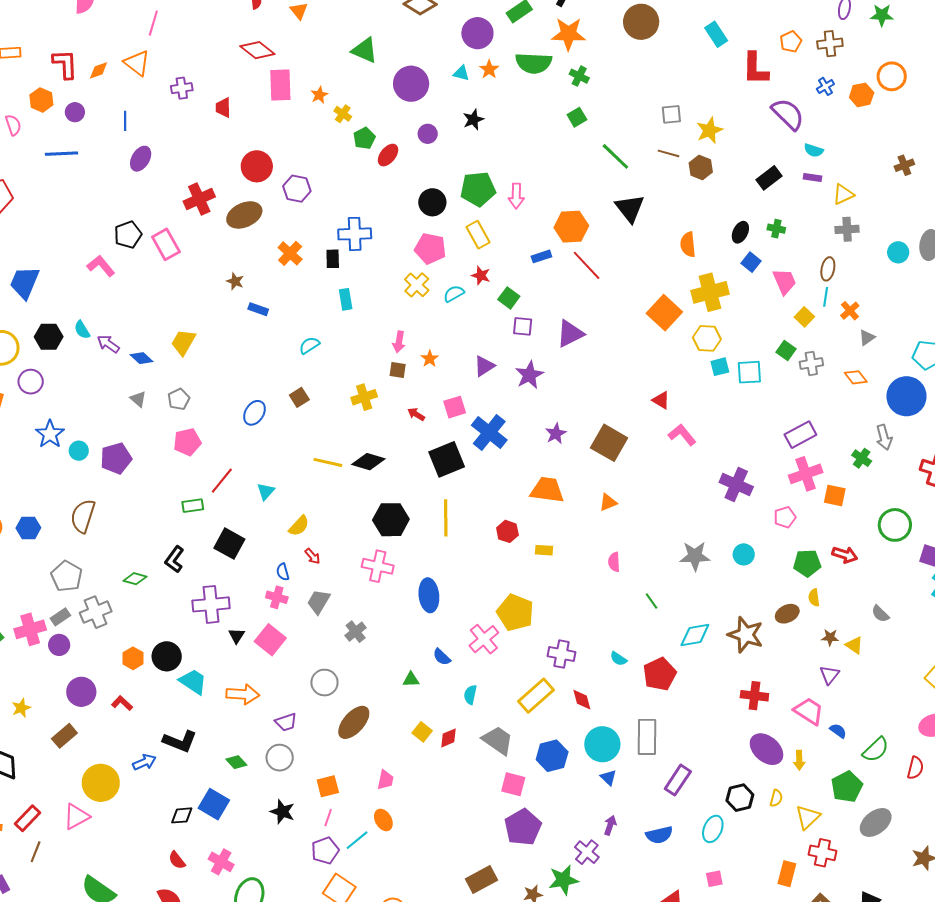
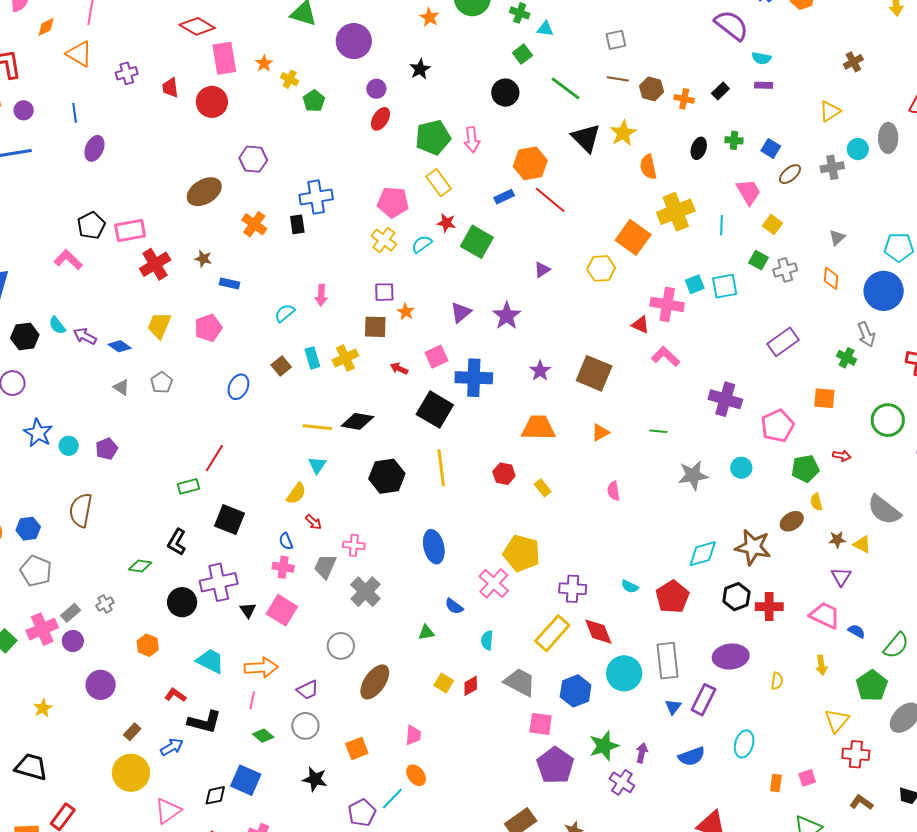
orange diamond: (99, 70) -> (46, 27), moved
cyan triangle: (461, 73) -> (545, 29), moved
yellow star: (709, 130) -> (623, 133), moved
red ellipse: (388, 155) -> (380, 119), moved
red circle: (257, 166) -> (212, 102), moved
black rectangle: (769, 178) -> (720, 91), size x0.7
yellow triangle: (843, 194) -> (830, 111), moved
red cross: (199, 199) -> (155, 264), moved
black circle: (432, 202) -> (505, 93), moved
gray cross: (847, 229) -> (832, 167), moved
pink rectangle: (166, 244) -> (130, 230), turned -64
blue square: (751, 262) -> (771, 148), moved
brown ellipse: (828, 269) -> (790, 174), turned 45
cyan line: (826, 297) -> (721, 225), moved
green square: (509, 298) -> (477, 242), size x1.5
cyan rectangle: (346, 299) -> (312, 358), moved
orange cross: (850, 311) -> (684, 99), moved, turned -30
purple square: (523, 326) -> (384, 292), moved
purple triangle: (570, 334) -> (542, 270), size x0.6
yellow hexagon: (707, 338) -> (601, 268), moved
pink arrow: (399, 342) -> (321, 295), moved
brown square: (398, 370) -> (375, 327), size x1.4
orange diamond: (856, 377) -> (831, 278), turned 50
blue cross: (489, 433) -> (474, 378), turned -30
pink pentagon: (187, 442) -> (208, 328), moved
purple pentagon: (116, 458) -> (107, 449), size x0.7
black square: (447, 459) -> (435, 410), turned -30
pink cross: (806, 474) -> (667, 304), moved, turned 36
cyan triangle: (266, 491) -> (317, 465), moved
pink pentagon: (785, 517) -> (778, 426), size x1.5
yellow rectangle: (544, 550) -> (543, 488), turned 54
red arrow: (845, 555) -> (842, 456), size x0.7
pink cross: (378, 566) -> (354, 545), moved, size x0.7
gray pentagon: (67, 576) -> (36, 571), moved
green line: (652, 601) -> (658, 431), moved, turned -42
gray cross: (96, 612) -> (105, 604), size x0.6
gray semicircle: (880, 614) -> (884, 510), size x1.8
gray cross: (356, 632) -> (365, 592), size x1.4
black circle: (167, 656) -> (182, 602), moved
red diamond: (582, 700) -> (598, 632), size x1.4
red L-shape: (122, 703) -> (175, 695), moved
brown rectangle: (64, 736) -> (132, 732), moved, size x0.7
purple ellipse: (767, 749) -> (731, 657), moved, turned -40
blue triangle: (608, 778) -> (673, 707), moved, turned 30
black hexagon: (740, 798) -> (736, 597), moved
yellow semicircle: (776, 798) -> (777, 681), moved
pink triangle: (76, 817) -> (168, 811), moved
pink line: (328, 818) -> (252, 700), moved
orange rectangle: (787, 874) -> (776, 783), moved, size x0.7
pink square: (714, 879) -> (807, 778), moved
green star: (563, 880) -> (604, 746), moved

